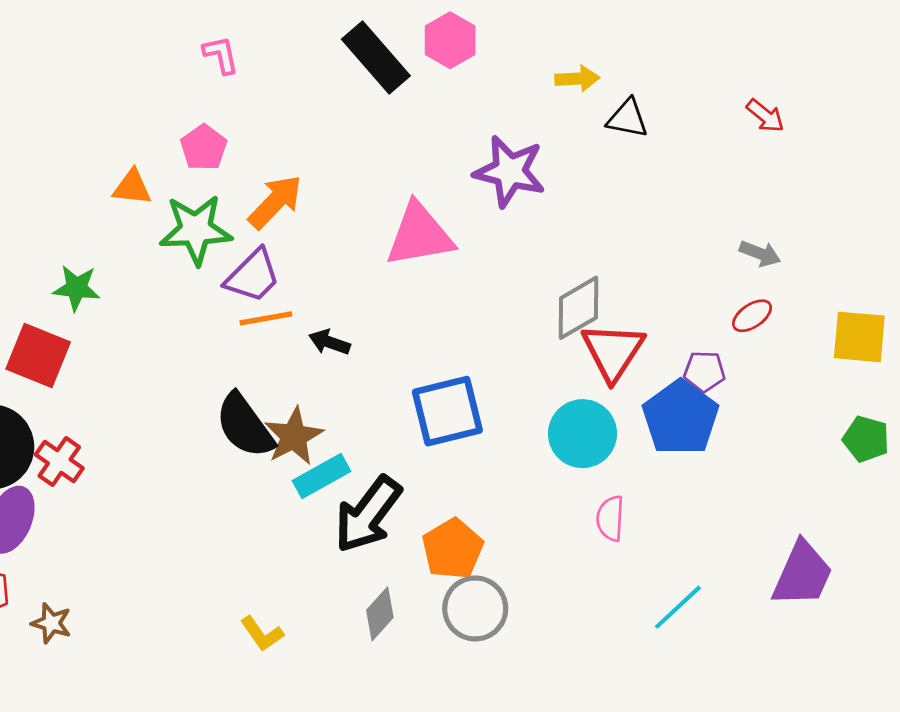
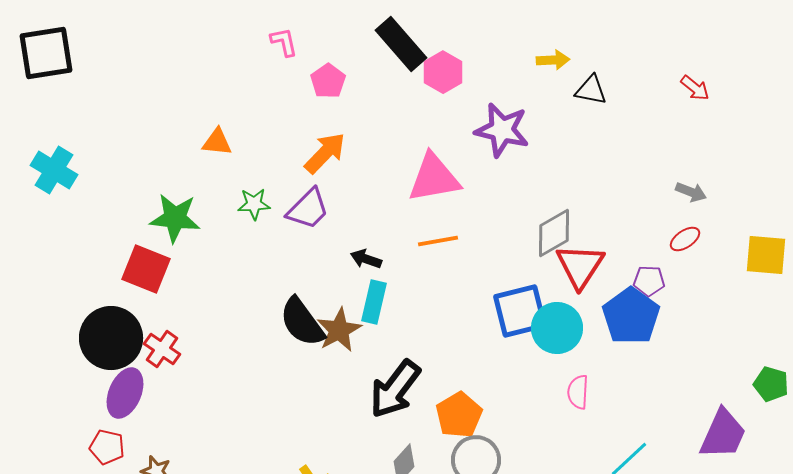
pink hexagon: (450, 40) -> (443, 72), moved
pink pentagon: (204, 148) -> (328, 81), moved
green star: (196, 230) -> (254, 204), moved, size x0.6
green star: (77, 288) -> (175, 218), size x1.4
orange line: (266, 318) -> (438, 241), moved
blue square: (447, 411) -> (520, 311), moved
green pentagon: (866, 439) -> (771, 384), moved
cyan rectangle: (322, 476) -> (374, 302), moved, turned -48

